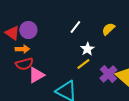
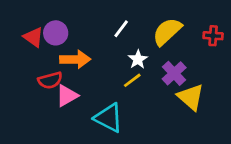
yellow semicircle: (108, 29) -> (167, 32), size x1.6
orange arrow: (22, 49) -> (75, 59), moved, size x1.5
purple cross: (108, 74) -> (174, 73), moved

